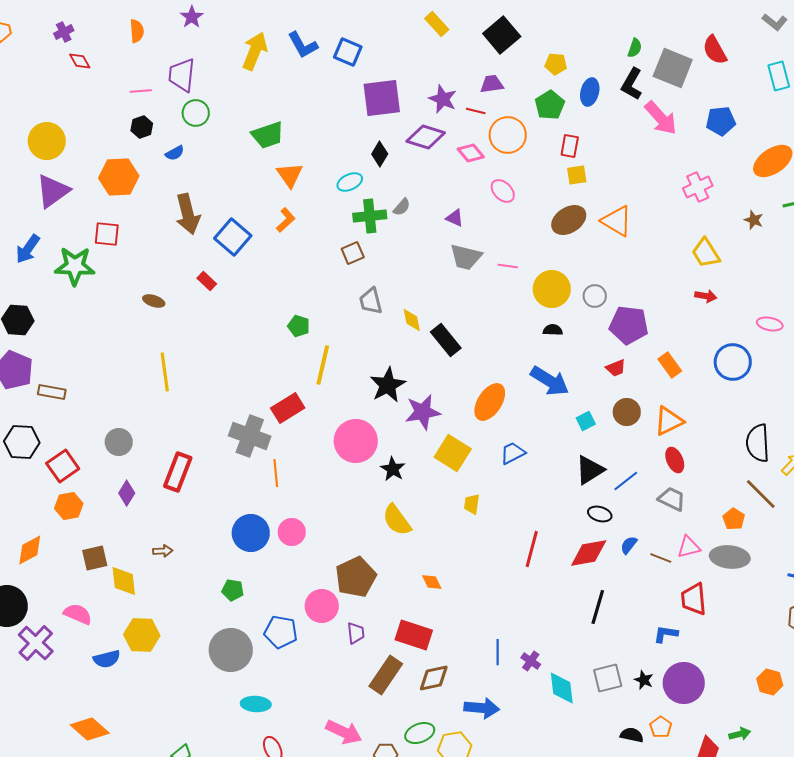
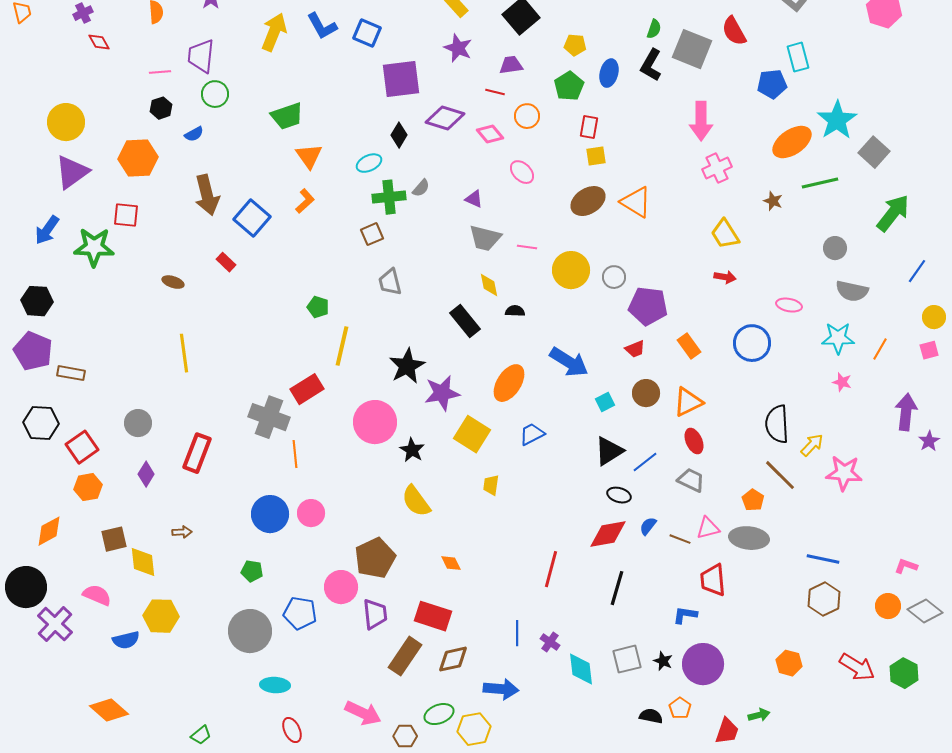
purple star: (443, 99) -> (458, 48), moved
pink arrow: (661, 118) -> (701, 121), moved, turned 42
blue pentagon: (721, 121) -> (772, 84), moved
orange circle: (508, 135) -> (527, 116), size x0.7
yellow diamond: (412, 320) -> (489, 285), moved
black semicircle: (553, 330) -> (515, 311), moved
red line: (532, 549) -> (551, 569), moved
purple trapezoid: (356, 633) -> (375, 614), size x1.4

